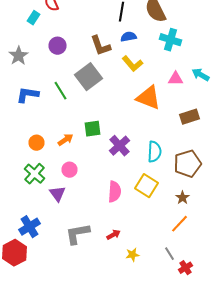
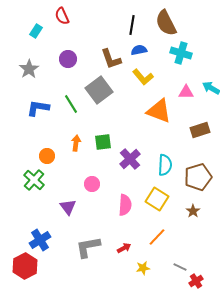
cyan rectangle: (34, 18) -> (36, 31), moved
orange arrow: (66, 140) -> (76, 143), moved, turned -49
pink circle: (70, 170) -> (92, 184), moved
green cross: (34, 174) -> (34, 180), moved
orange line: (180, 224) -> (157, 237), moved
gray line: (170, 254) -> (180, 267), turned -32

